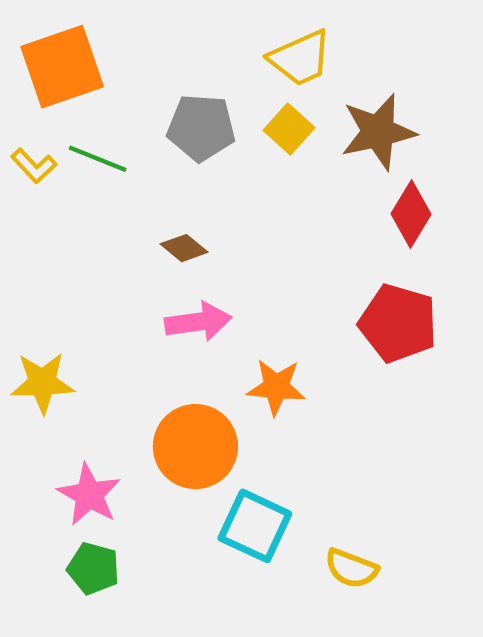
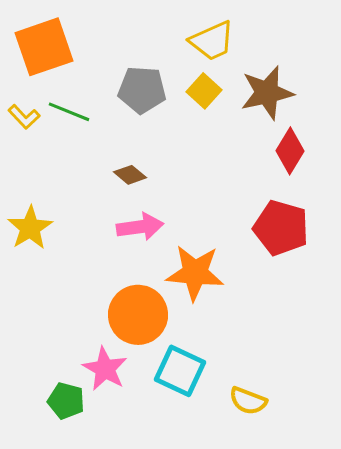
yellow star: (42, 383) -> (30, 228), moved, turned -30
orange star: (276, 387) -> (195, 273), size x1.4
pink star: (89, 495) -> (105, 369), moved

